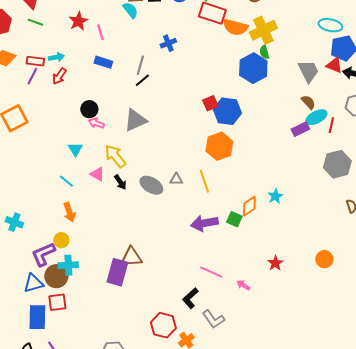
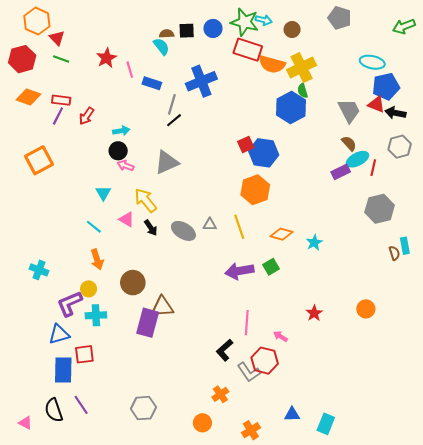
blue cross: (168, 43) -> (201, 81), size x1.8
cyan arrow: (56, 57) -> (121, 131), moved
blue rectangle: (103, 62) -> (152, 83), moved
orange diamond: (249, 206) -> (282, 234), moved, turned 50
green square: (234, 219) -> (271, 267), turned 35
pink line: (211, 272) -> (247, 323), turned 70
brown circle: (56, 276) -> (133, 283), moved
red hexagon: (163, 325) -> (265, 361), moved

